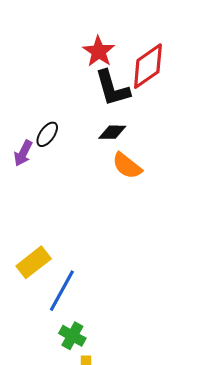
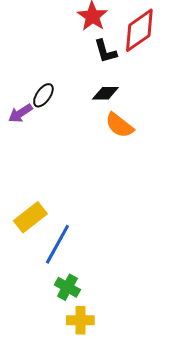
black L-shape: (112, 88) -> (105, 51), size x0.7
purple arrow: (23, 153) -> (20, 113), turned 30

